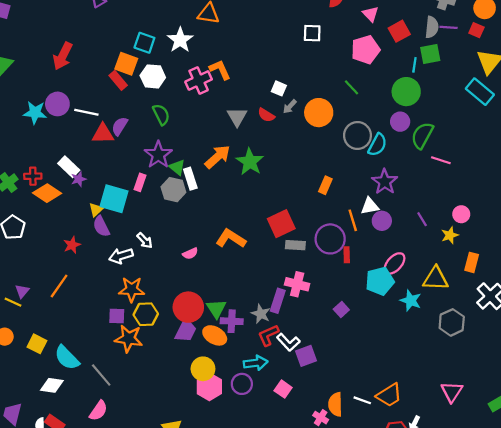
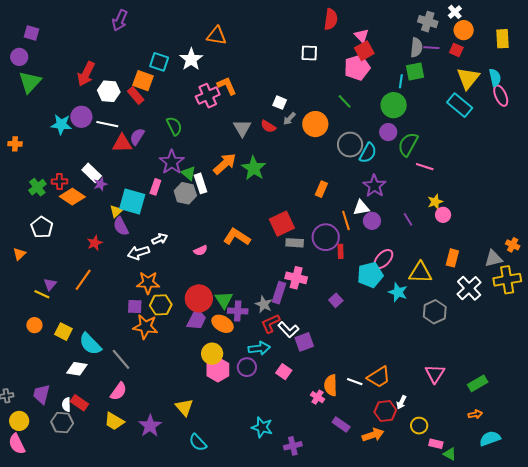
red square: (399, 31) -> (364, 51), moved
white hexagon: (153, 76) -> (109, 91), moved
yellow star: (450, 235) -> (435, 202), moved
white arrow: (145, 241) -> (160, 239), turned -70

